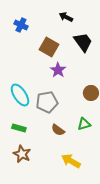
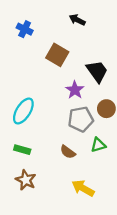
black trapezoid: (83, 42) -> (97, 71), moved
purple star: (58, 70) -> (75, 90), moved
cyan ellipse: (20, 95) -> (23, 111), turned 65
gray pentagon: (47, 102) -> (81, 119), moved

